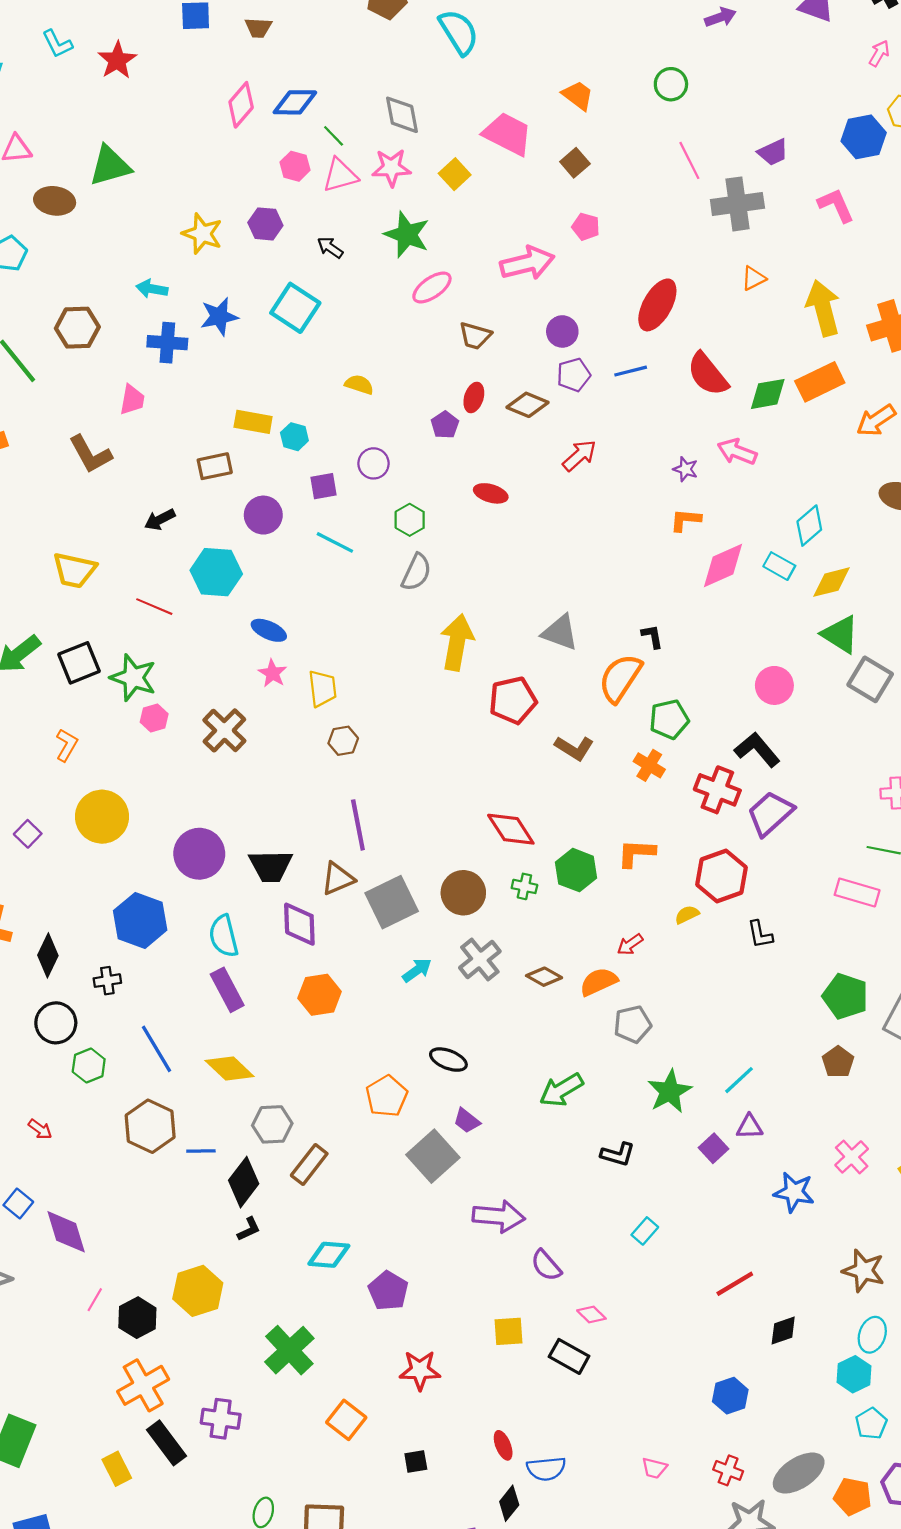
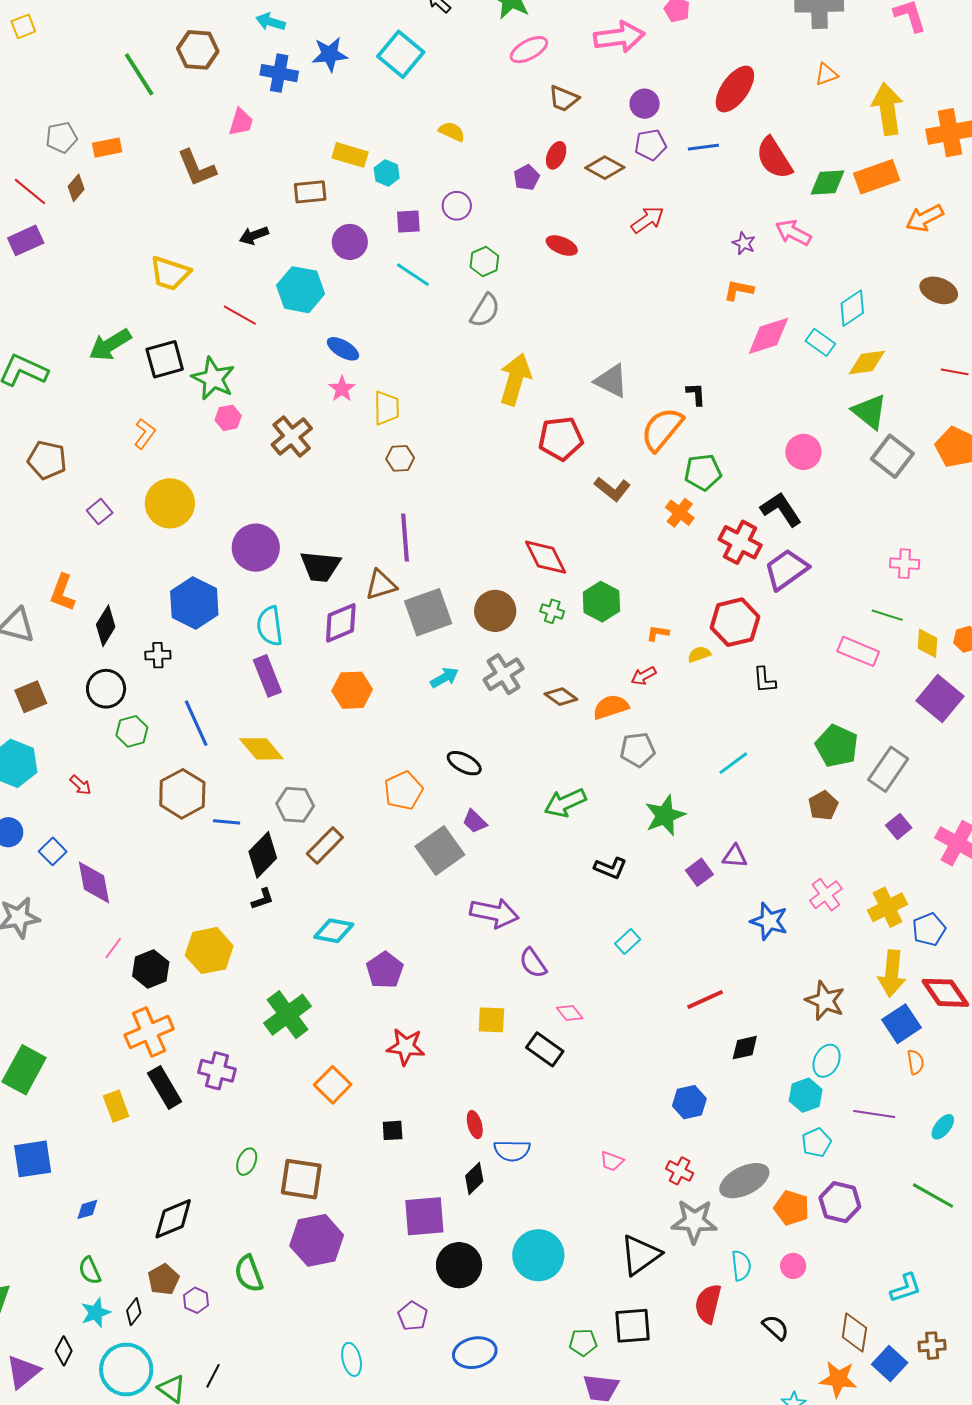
orange L-shape: (636, 853) -> (658, 633), moved, size x0.6
purple diamond: (299, 924) -> (341, 623), turned 63
cyan line: (739, 1080) -> (733, 763), moved

